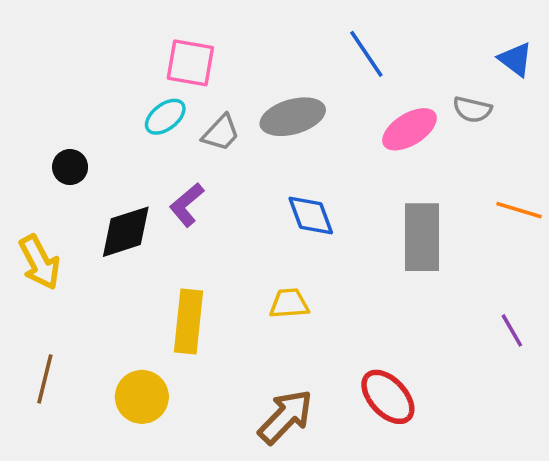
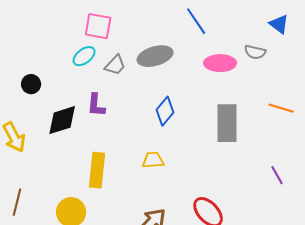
pink ellipse: (409, 129) -> (220, 63), turned 32
purple L-shape: (187, 205) -> (96, 105), turned -45
blue diamond: (311, 216) -> (165, 111), turned 60

